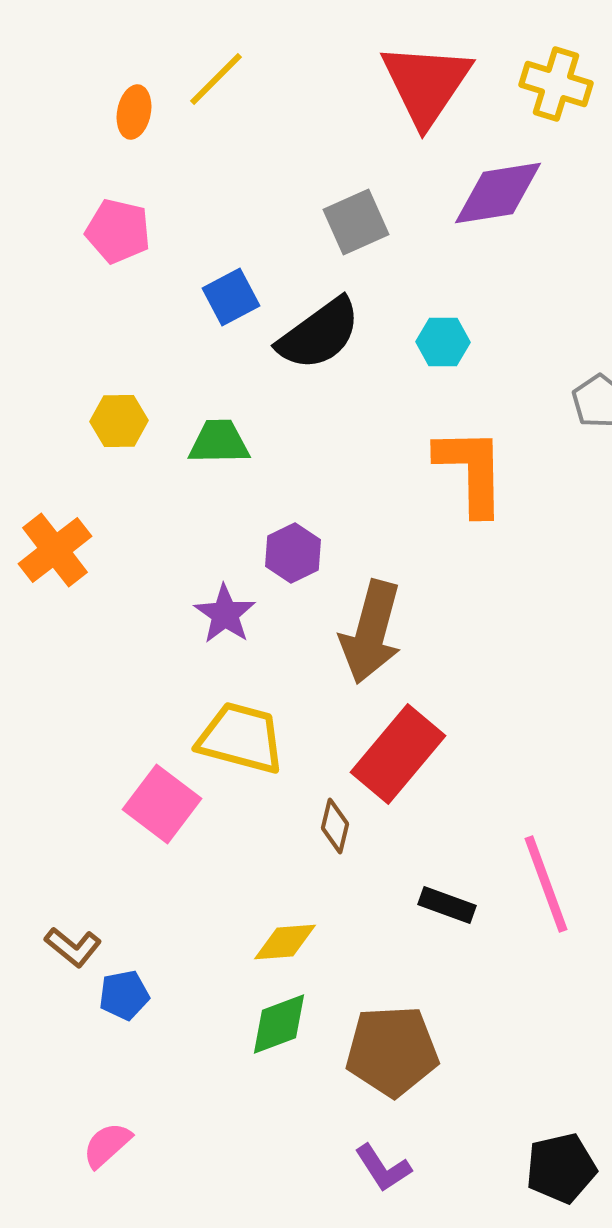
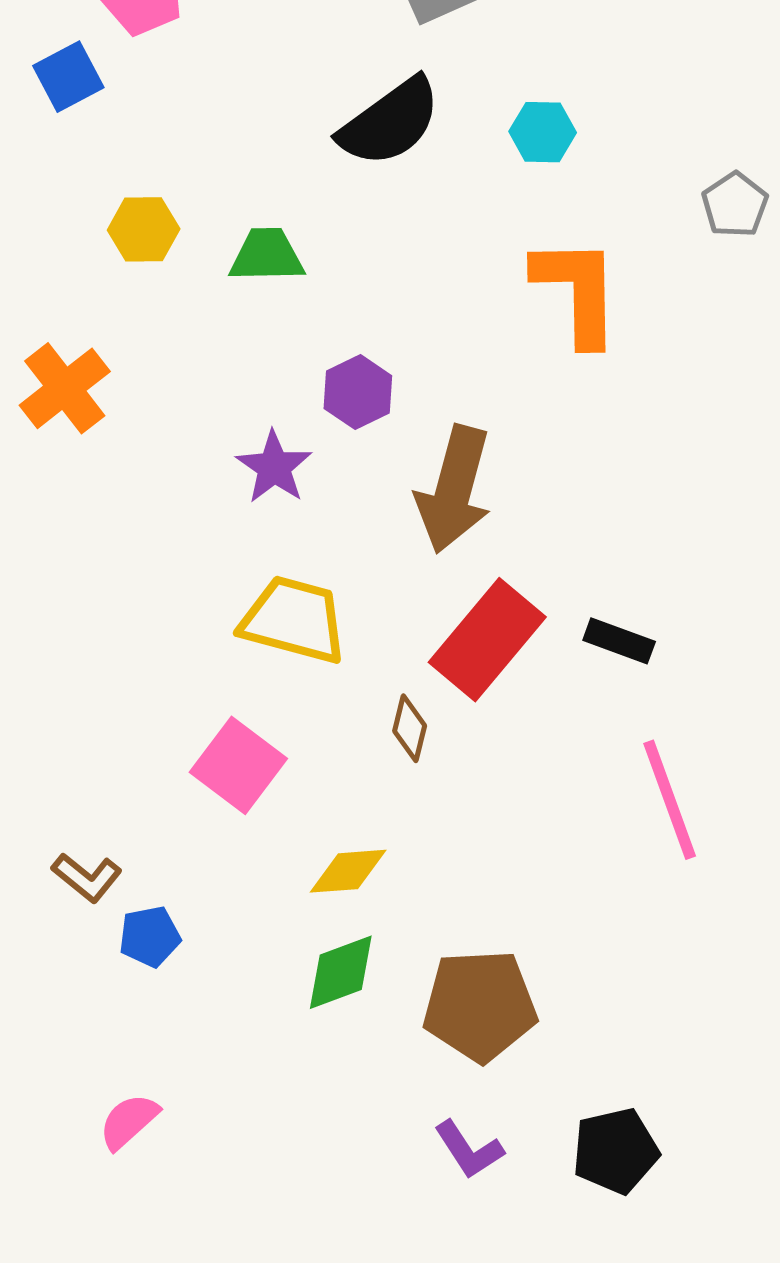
blue square: (231, 297) -> (68, 77), moved
pink square: (162, 804) -> (238, 765), moved
black rectangle: (447, 905) -> (619, 641), moved
black pentagon: (561, 1168) -> (615, 1151), moved

